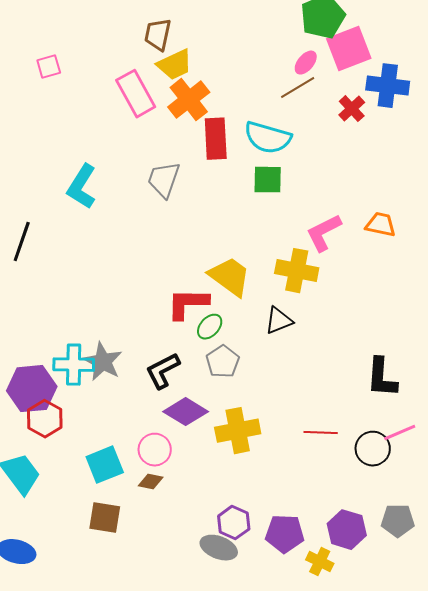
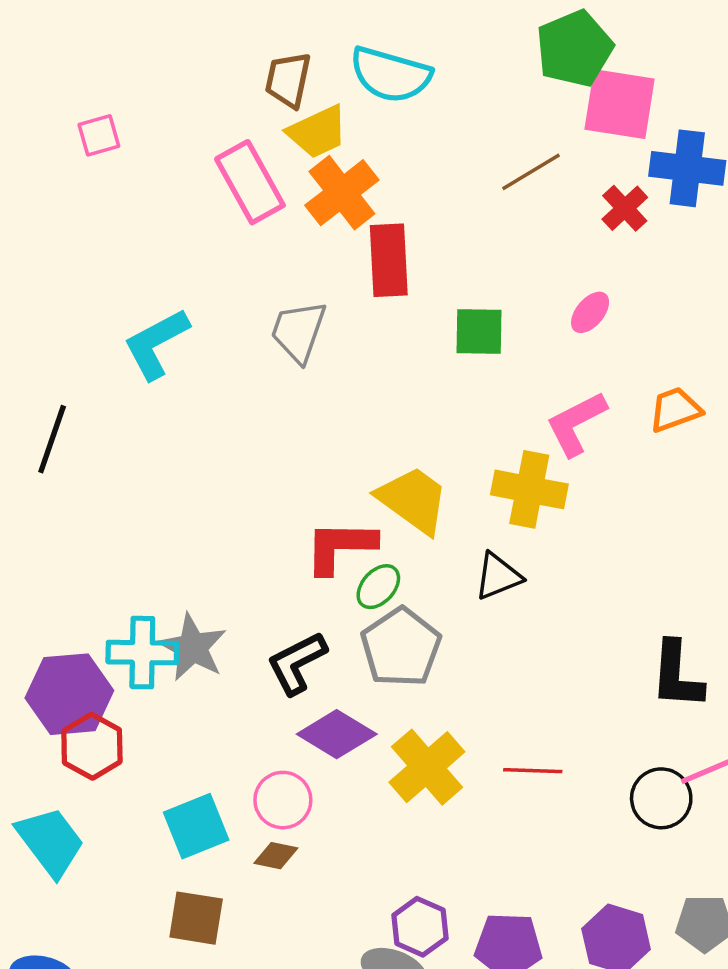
pink square: (349, 49) -> (620, 104), turned 30
pink ellipse: (306, 63) -> (590, 312), moved
cyan semicircle: (268, 138) -> (390, 75), moved
cyan L-shape: (82, 187) -> (156, 344), turned 30
orange trapezoid: (381, 225) -> (675, 410), turned -32
gray pentagon: (223, 362) -> (401, 647), size x1.4
yellow cross: (238, 431) -> (427, 767), turned -30
red line: (321, 433) -> (533, 771), moved

